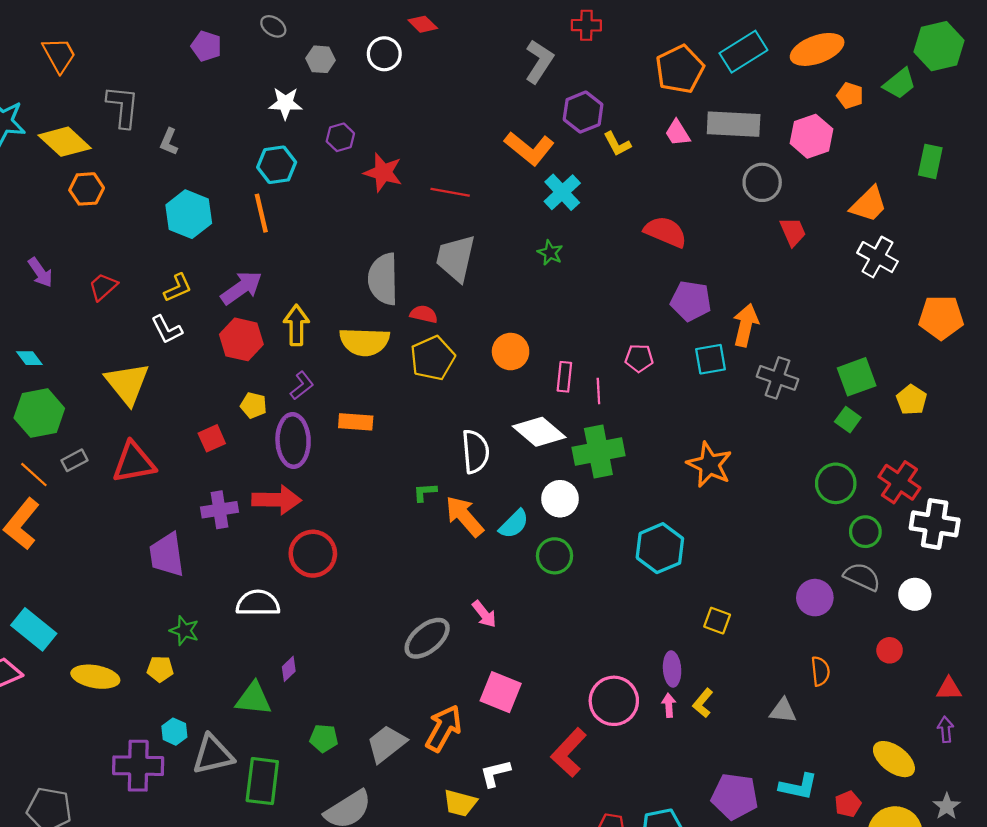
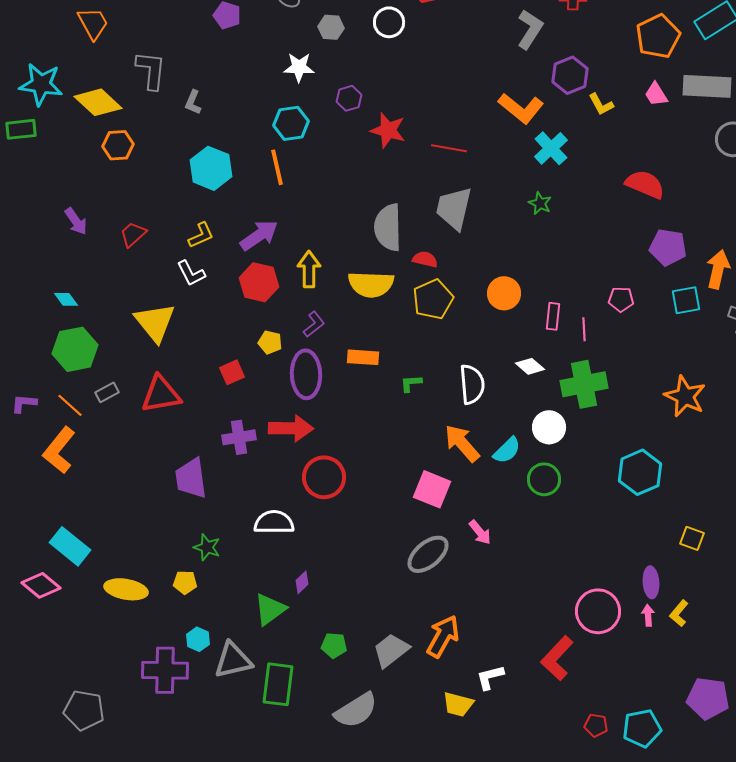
white diamond: (539, 432) -> (530, 366), size x0.6
green L-shape: (425, 492) -> (411, 383), moved
pink square: (501, 692) -> (432, 489), moved
green triangle: (254, 699) -> (270, 609), turned -42

